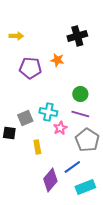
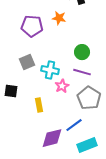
gray square: (25, 118) -> (27, 62), moved
purple diamond: (50, 180) -> (52, 138), turned 35

